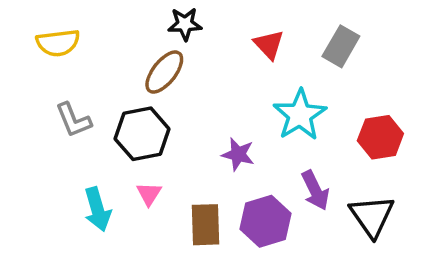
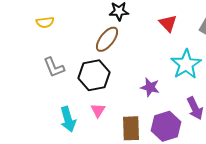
yellow semicircle: (58, 43) -> (45, 22), size x0.7

